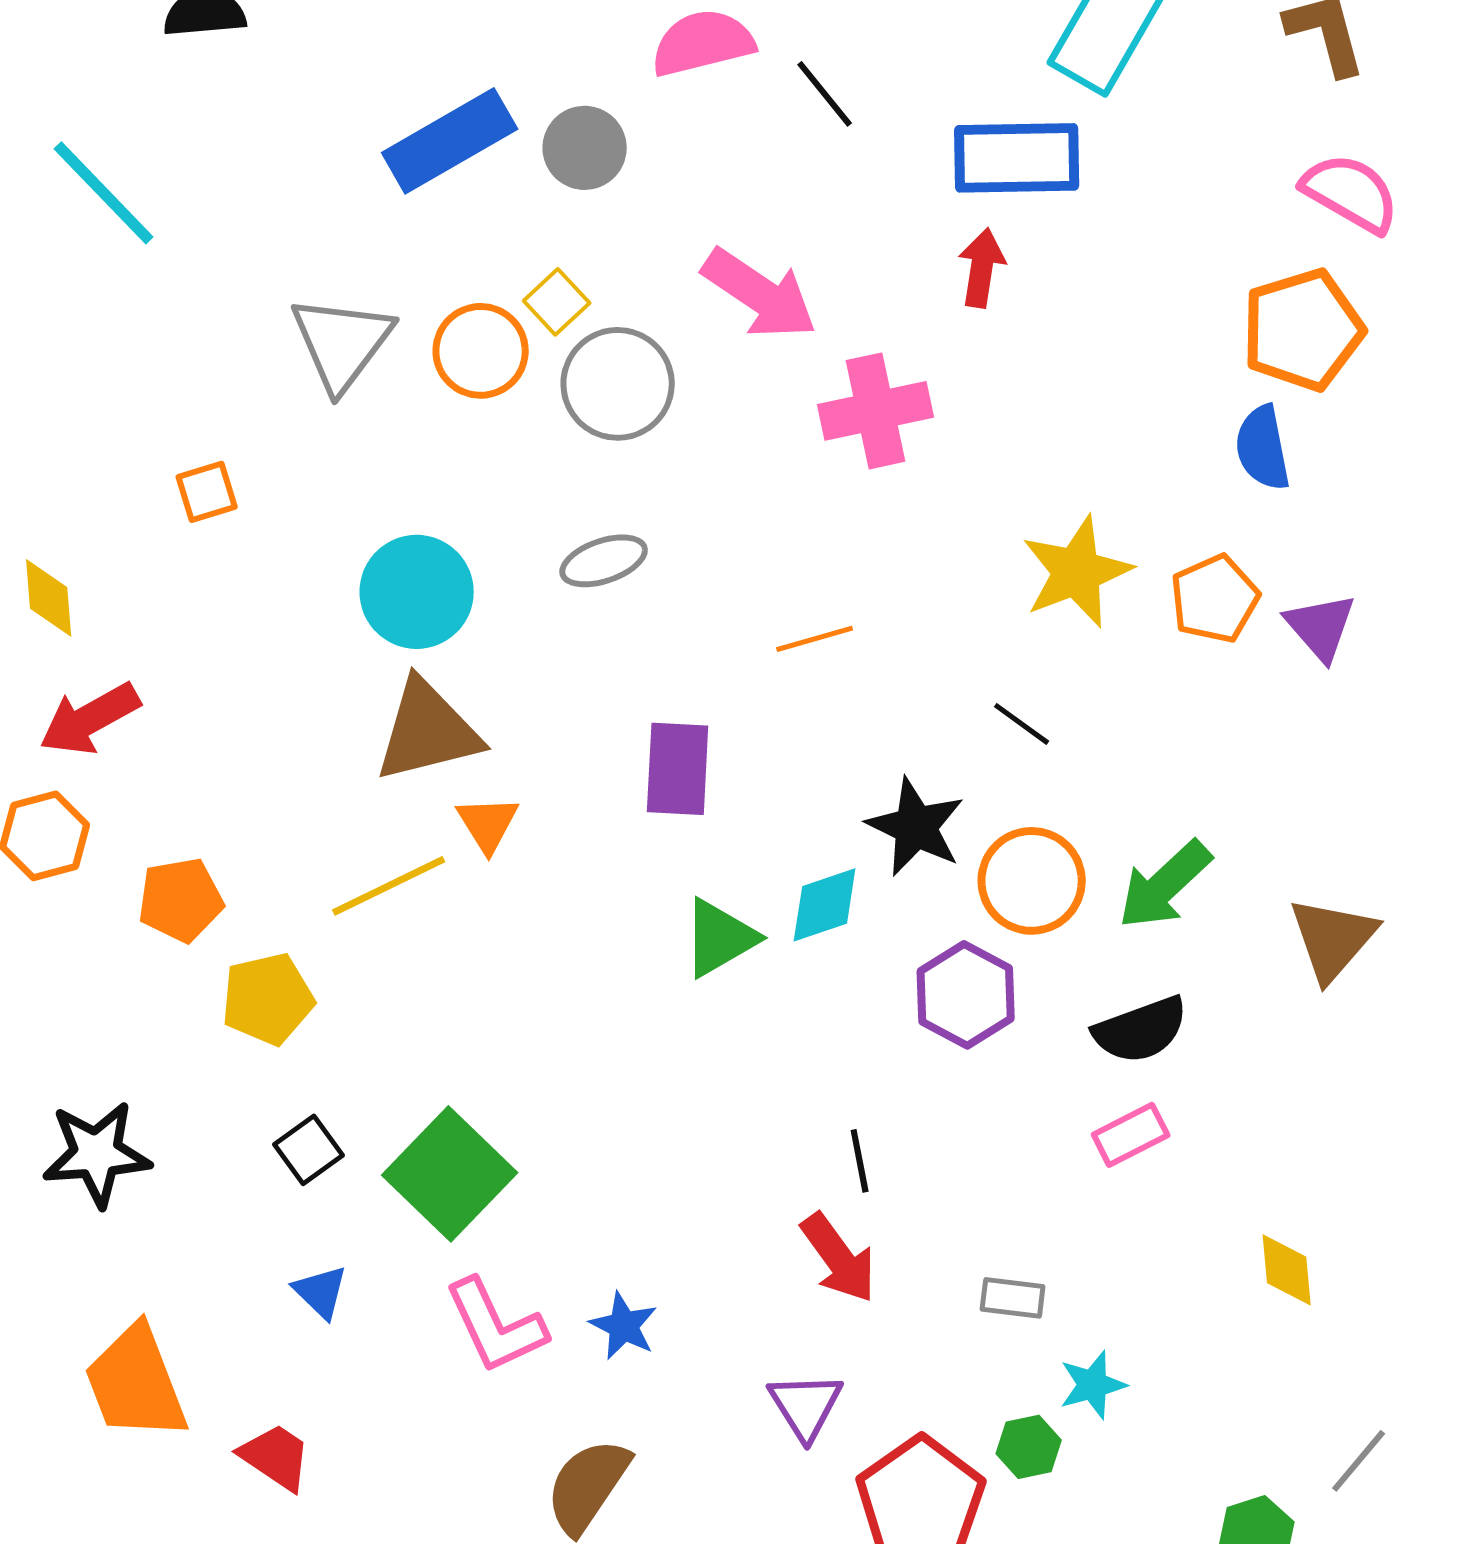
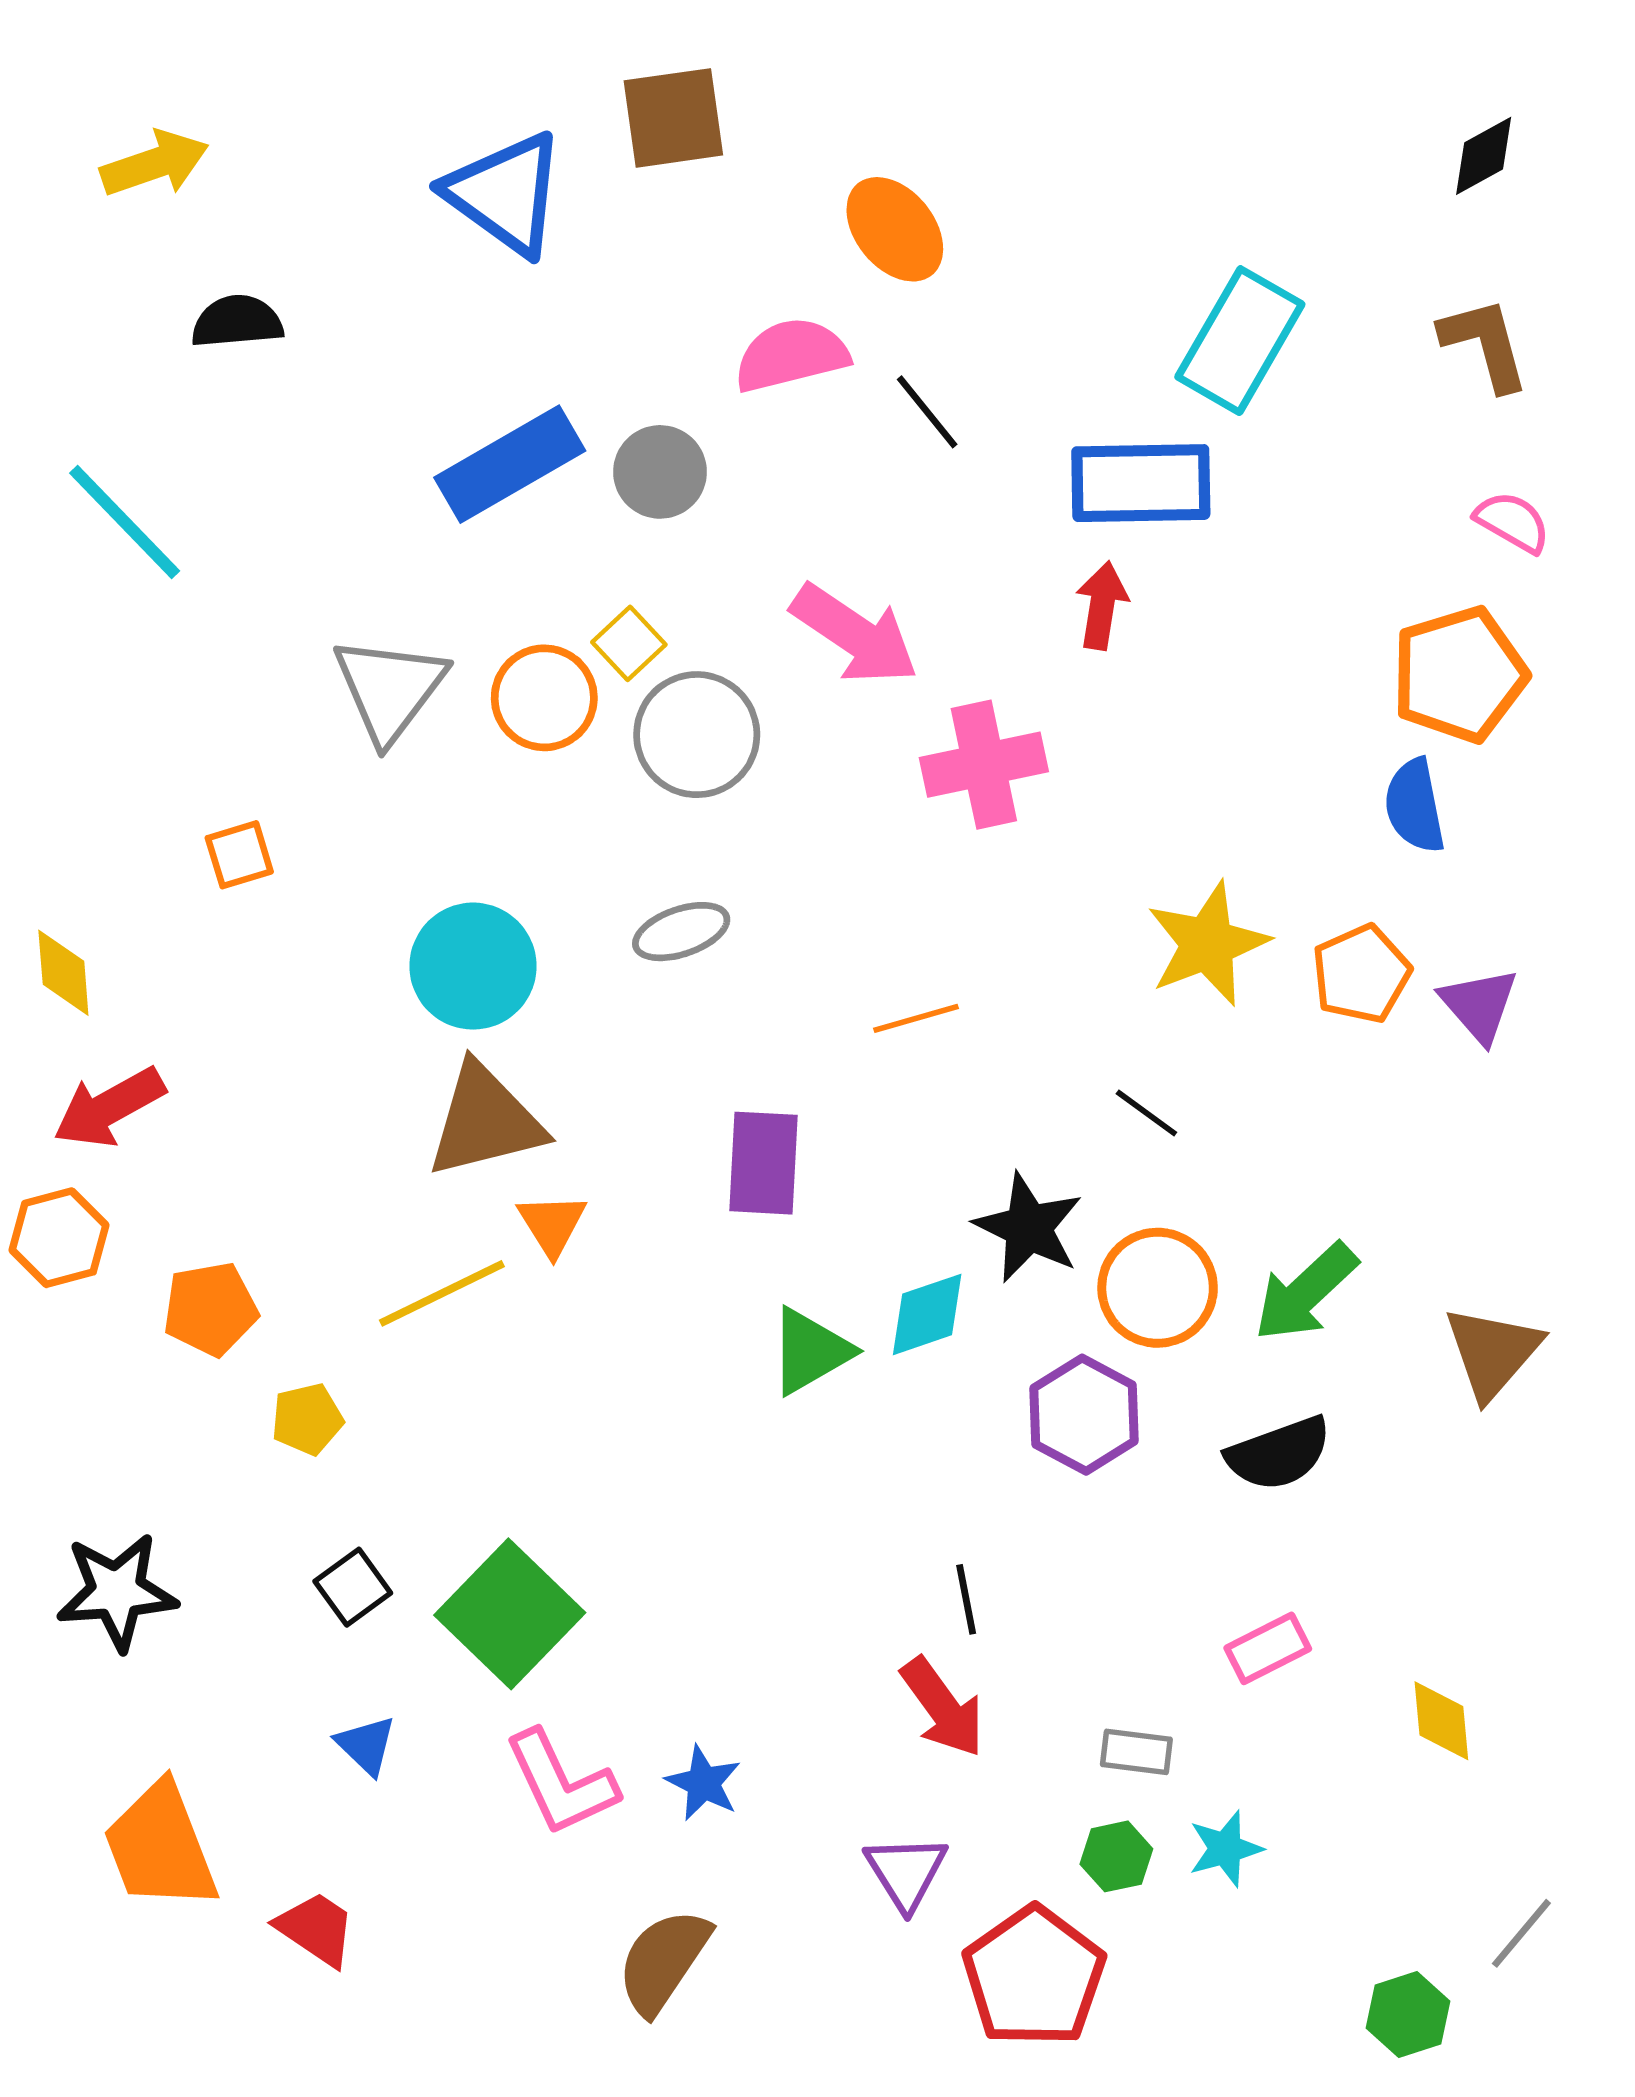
pink semicircle: (1351, 193) -> (1513, 522), size x0.7
yellow pentagon: (268, 999) -> (307, 1419), size x0.7
pink rectangle: (1131, 1135) -> (1268, 1648), moved
green hexagon: (1029, 1447) -> (1116, 1856), moved

